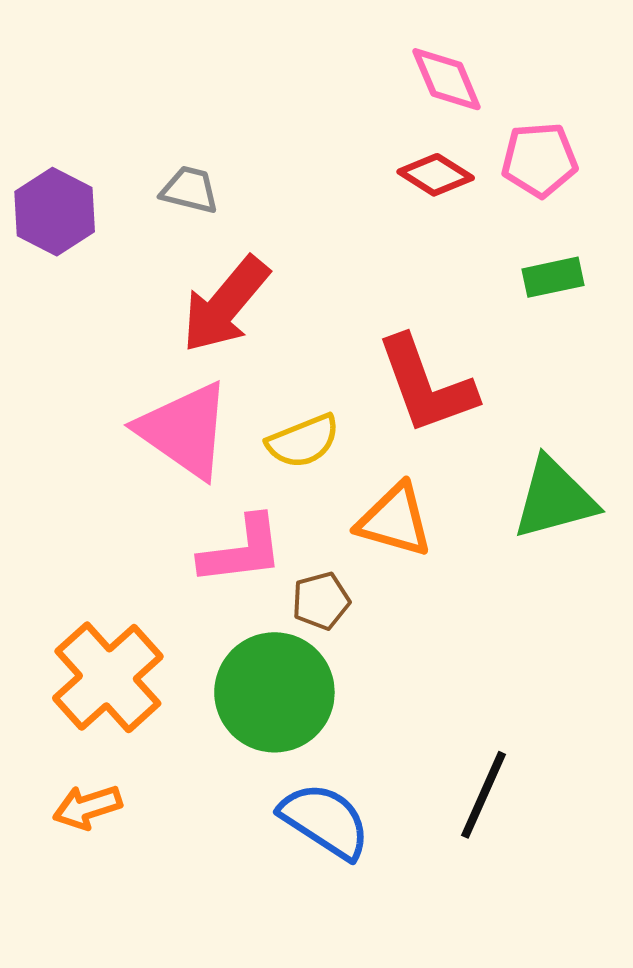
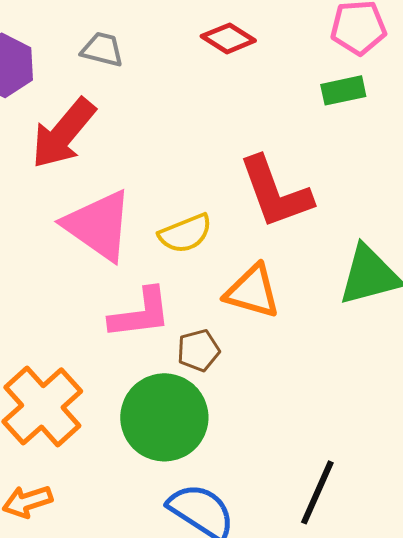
red diamond: (436, 175) -> (228, 38), moved
green rectangle: (553, 277) -> (343, 90), moved
red arrow: (225, 305) -> (63, 133), moved

